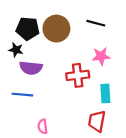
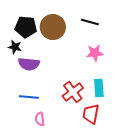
red cross: (78, 75) -> (73, 92), moved, turned -30
blue line: (22, 95) -> (29, 97), moved

